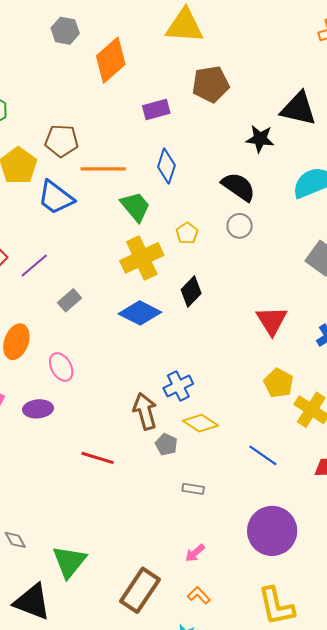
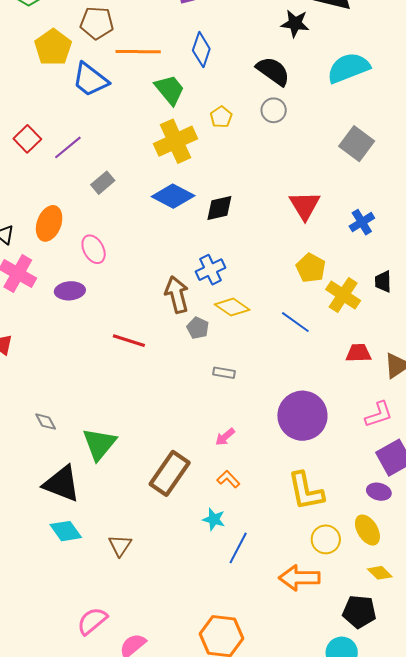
black diamond: (191, 291) -> (219, 208), moved, turned 32
blue line: (263, 455) -> (295, 322), moved

